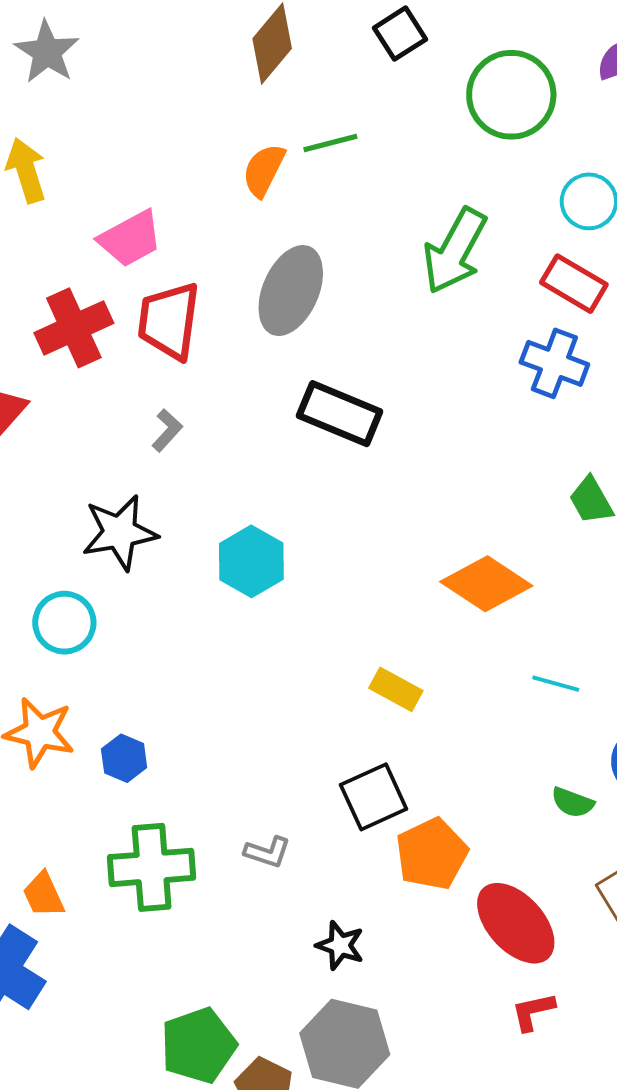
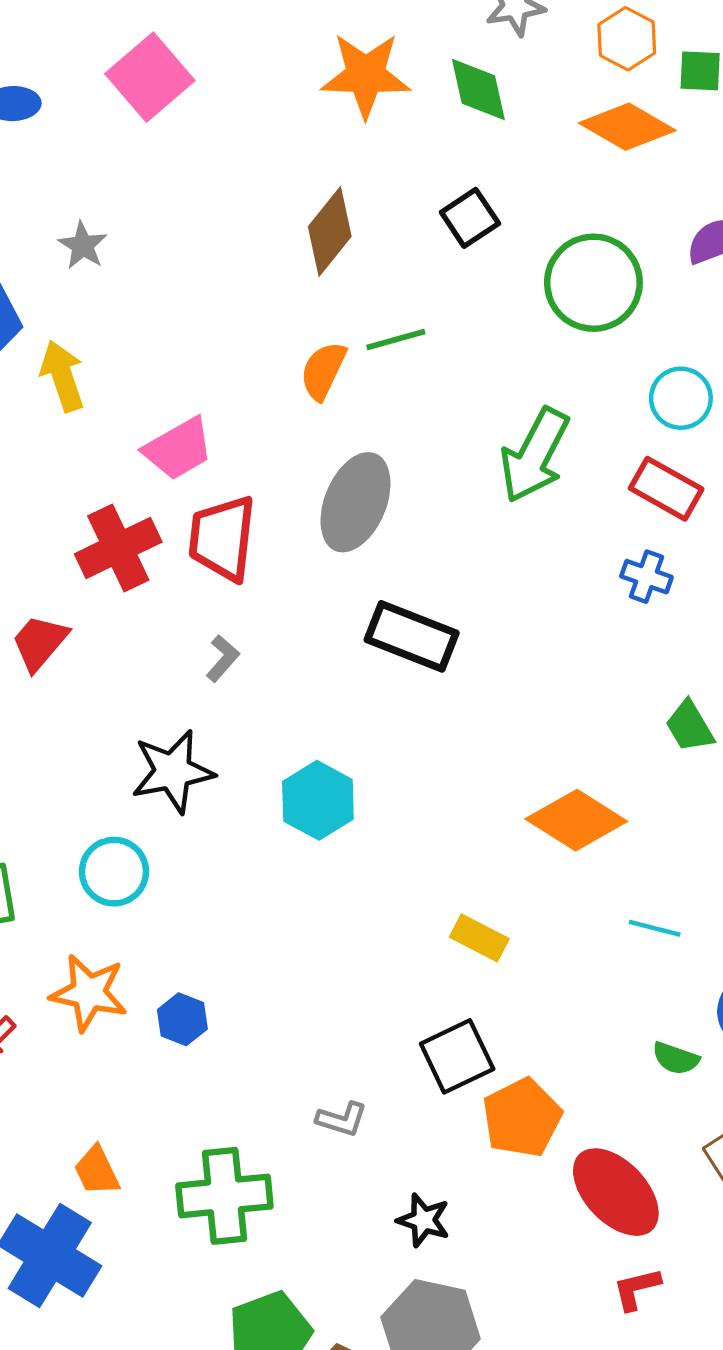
gray star: (47, 52) -> (83, 245), size x0.7
blue cross: (554, 363) -> (646, 577), size x0.7
green cross: (152, 867) -> (224, 1196), moved

